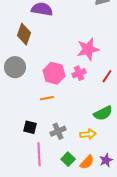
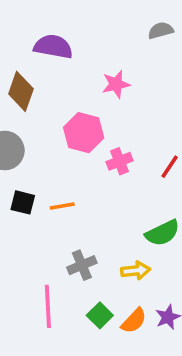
pink star: (88, 49) -> (116, 84), moved, size x0.7
pink hexagon: (54, 73) -> (84, 133), moved
black square: (30, 127) -> (23, 202), moved

